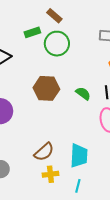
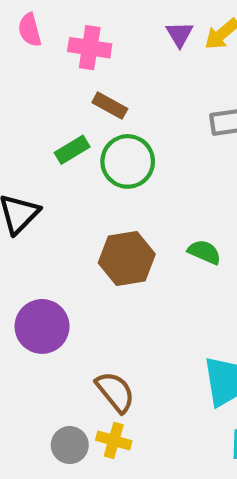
brown semicircle: (44, 152) -> (115, 392), moved, turned -75
yellow cross: (50, 174) -> (114, 440), moved, turned 35

